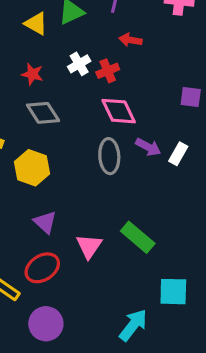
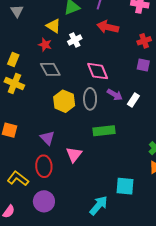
yellow triangle: (36, 24) -> (53, 26), moved
red arrow: (130, 40) -> (108, 27), size x1.5
red cross: (108, 71) -> (144, 41), moved
yellow hexagon: (32, 168) -> (64, 101), moved
green rectangle: (138, 237) -> (104, 131), moved, turned -50
red ellipse: (42, 268) -> (44, 166), turned -65

